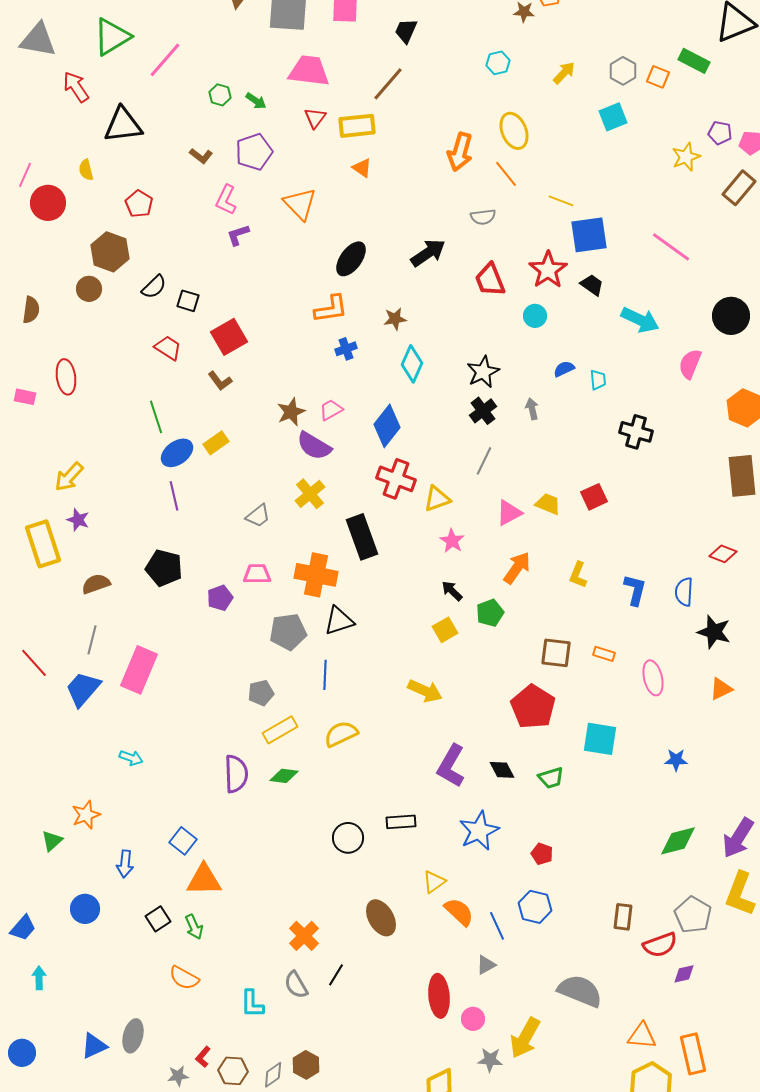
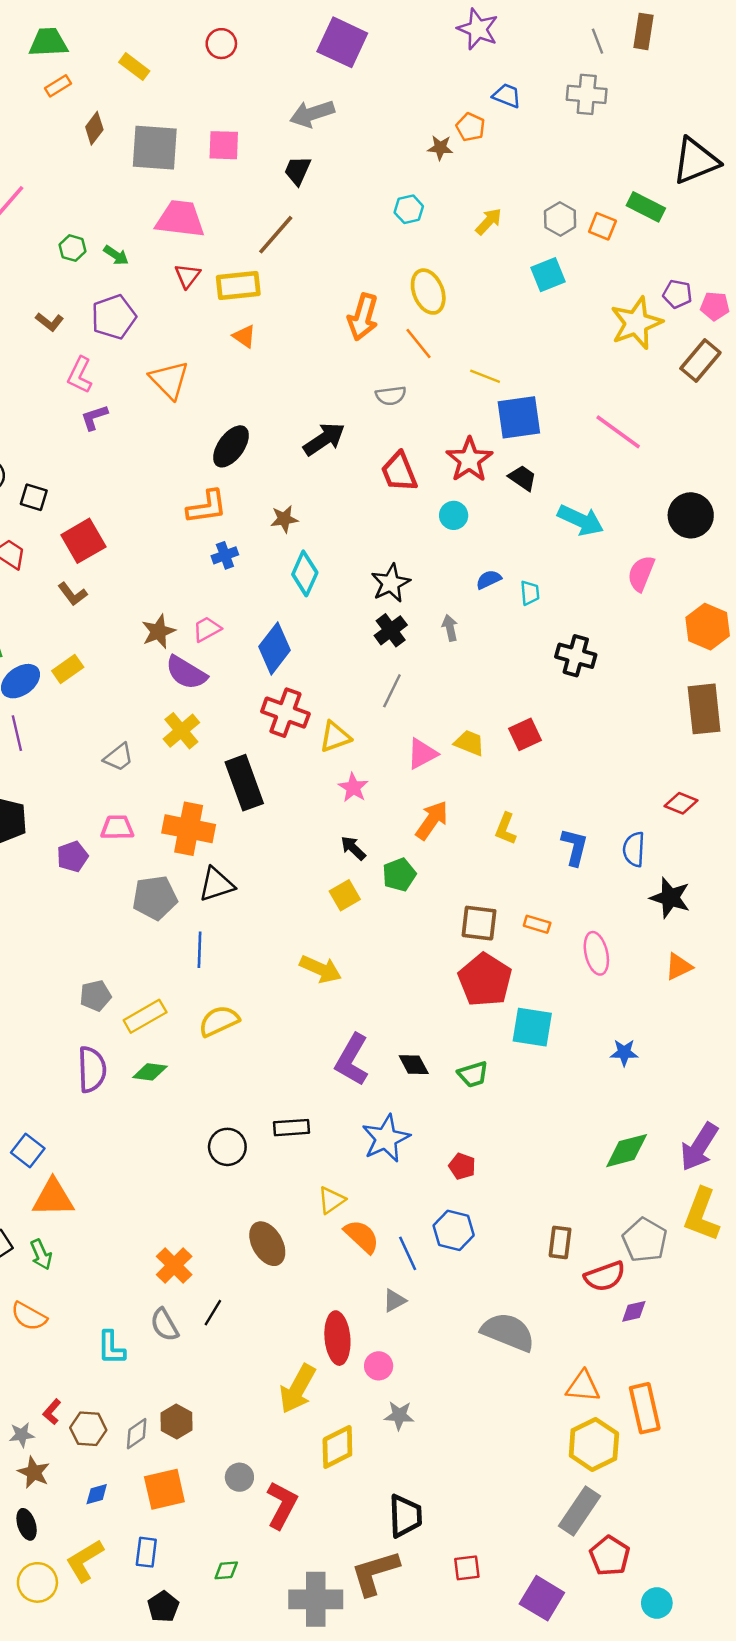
yellow star: (686, 157) -> (636, 323), size x1.5
gray pentagon: (261, 693) -> (95, 996), moved
red pentagon: (533, 707) -> (485, 980), moved
yellow arrow: (525, 1038) -> (298, 1389), moved

